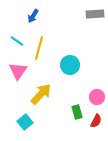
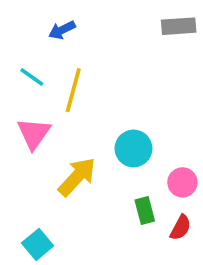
blue arrow: (33, 16) -> (62, 30), turned 32
cyan circle: (70, 65) -> (133, 148), moved
cyan square: (25, 122) -> (38, 244), moved

